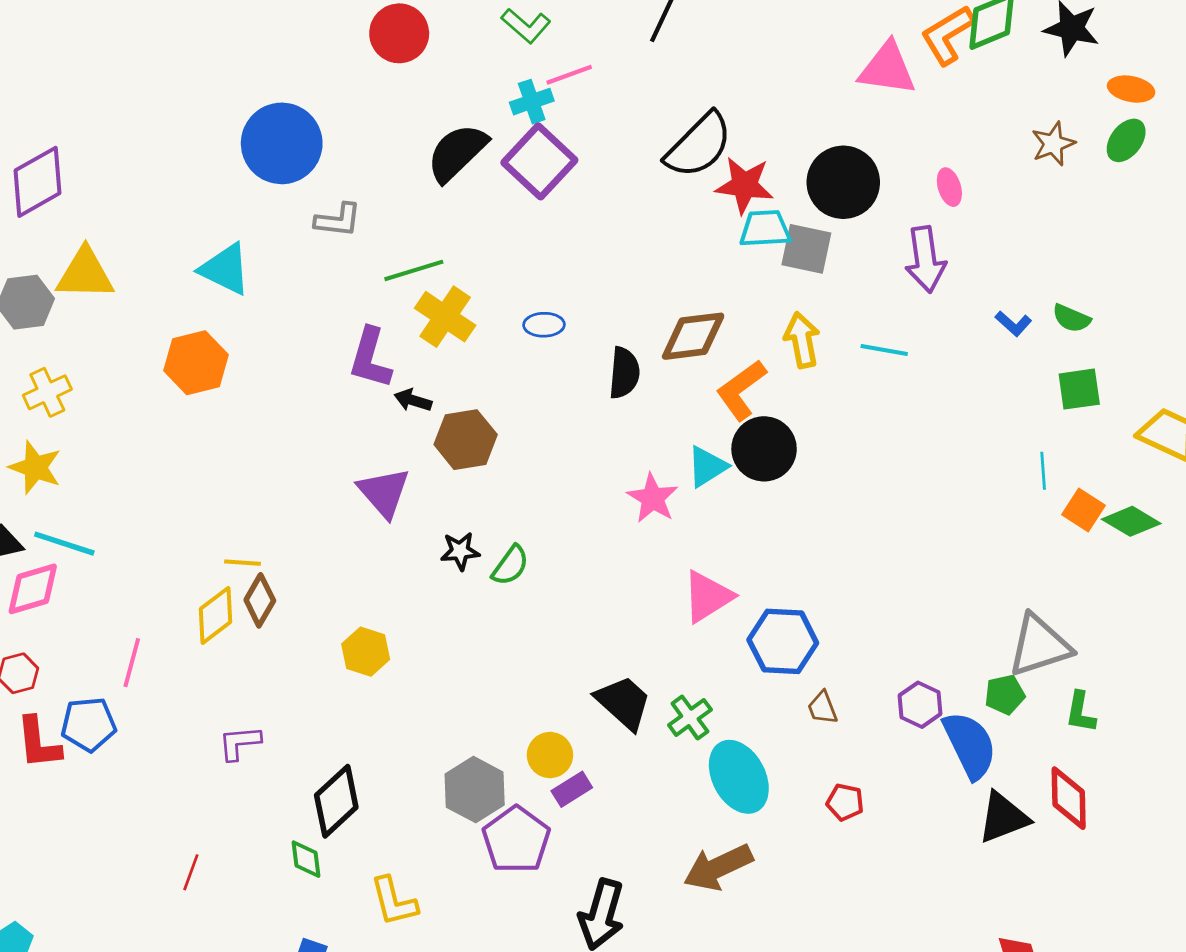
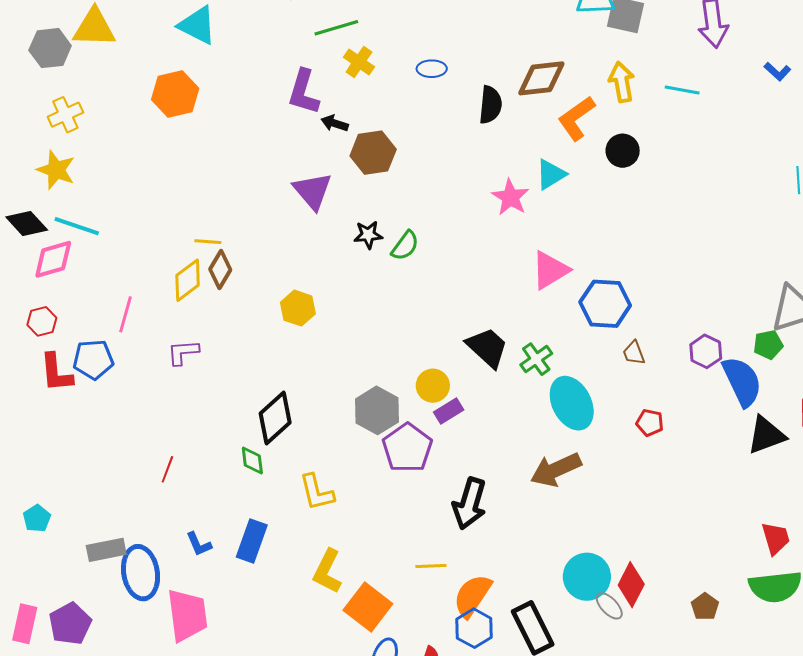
yellow cross: (445, 317) -> (359, 62), size x0.7
black circle: (764, 449) -> (623, 151), moved, size x0.7
purple L-shape: (240, 743) -> (183, 352), moved

